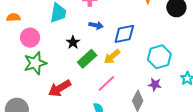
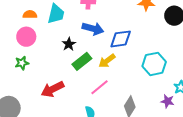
orange semicircle: (13, 17) -> (30, 14), moved
blue arrow: (96, 25) -> (93, 29), size x1.5
green star: (35, 63) -> (22, 63), moved, size x0.6
purple star: (155, 85) -> (167, 101), moved

